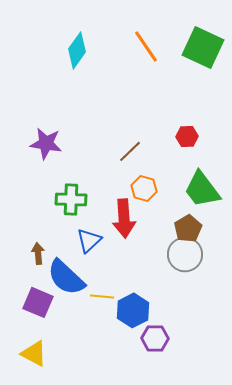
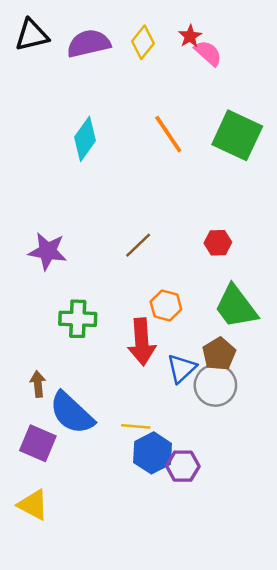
brown line: (130, 151) -> (138, 245), moved
blue triangle: (89, 240) -> (182, 368), moved
yellow line: (102, 296) -> (136, 426), moved
purple hexagon: (155, 338) -> (183, 466), moved

